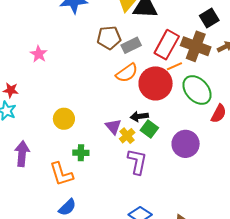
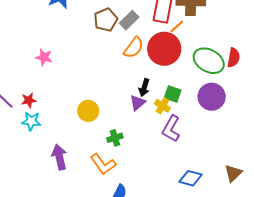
green ellipse: (197, 90) -> (209, 61), moved
black arrow: (139, 116) -> (144, 87), moved, turned -48
purple triangle: (113, 126) -> (138, 103), turned 48
yellow cross: (127, 136) -> (162, 106), moved
purple L-shape: (137, 162) -> (171, 129), turned -144

